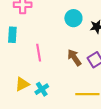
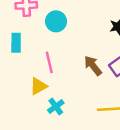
cyan circle: (73, 18) -> (56, 21), moved
yellow triangle: (22, 84) -> (38, 86), moved

